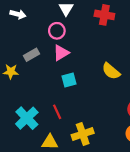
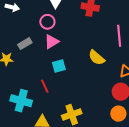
red line: (57, 112) -> (45, 86), moved
cyan cross: (27, 118) -> (21, 101), turned -30

